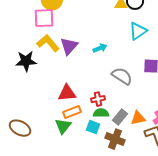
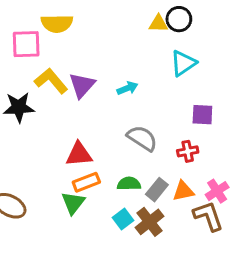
pink square: (44, 18) -> (26, 44), moved
gray semicircle: (122, 76) -> (142, 138), moved
red cross: (98, 99) -> (188, 151), moved
cyan square: (93, 127) -> (123, 219), moved, turned 32
brown cross: (115, 139) -> (150, 222), turned 30

